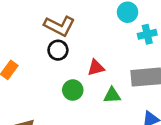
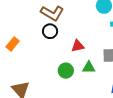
green circle: (73, 90) -> (66, 71), moved

